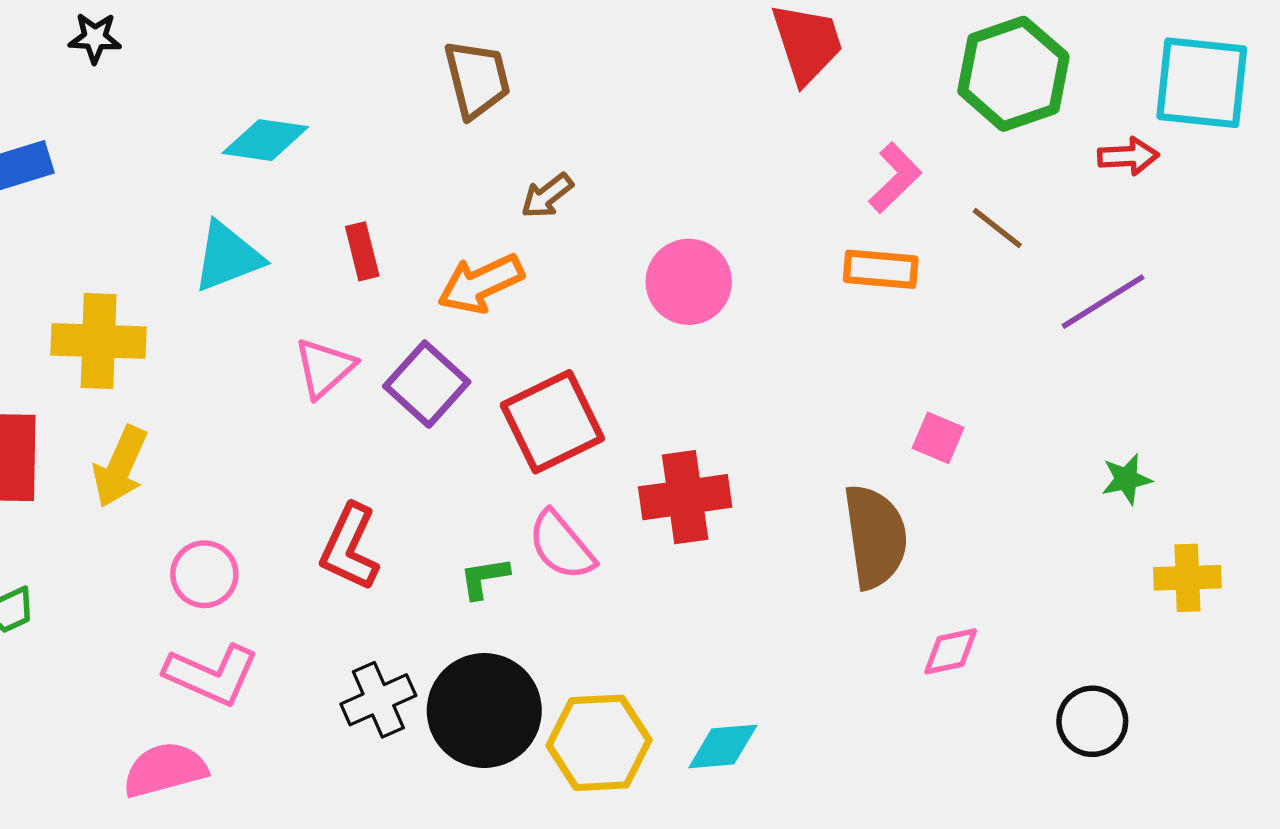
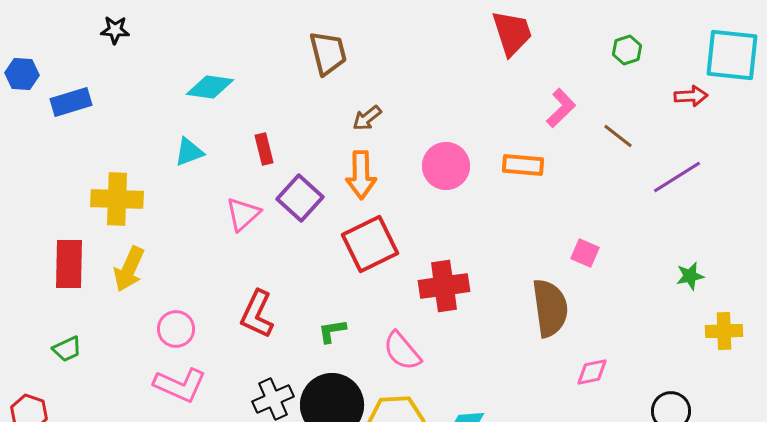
green hexagon: (1013, 74) -> (627, 50), size x0.5
cyan triangle: (228, 257) -> (189, 152), size x0.7
orange rectangle: (881, 269) -> (523, 165), moved
orange arrow: (481, 284) -> (361, 175), moved, turned -66
purple square: (427, 384) -> (300, 198), moved
pink semicircle: (561, 546) -> (402, 351), moved

